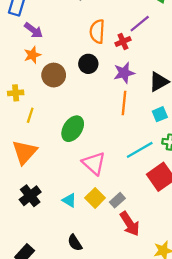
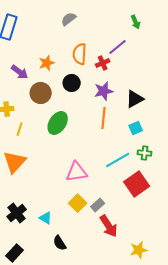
purple arrow: (34, 30) -> (20, 72), moved
orange star: (32, 55) -> (47, 63), moved
green ellipse: (73, 129) -> (58, 123), moved
pink triangle: (94, 163) -> (77, 172), turned -50
black cross: (30, 196) -> (17, 213), moved
cyan triangle: (69, 200) -> (46, 218), moved

